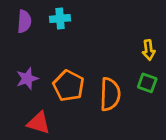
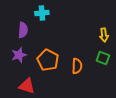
purple semicircle: (24, 21) -> (23, 30), moved
orange semicircle: (110, 94) -> (77, 66), size x0.7

